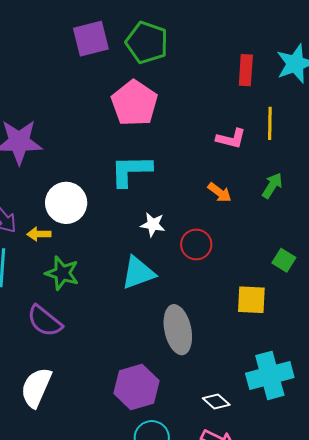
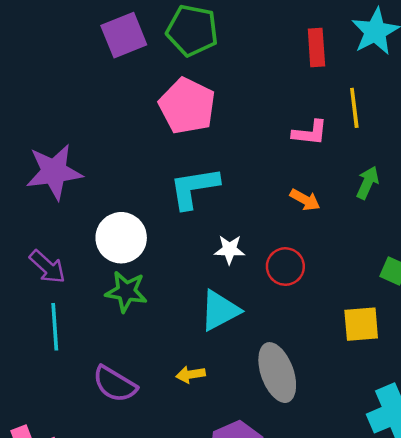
yellow arrow: (39, 234) -> (191, 375), moved
green star: (62, 273) -> (126, 292), moved

